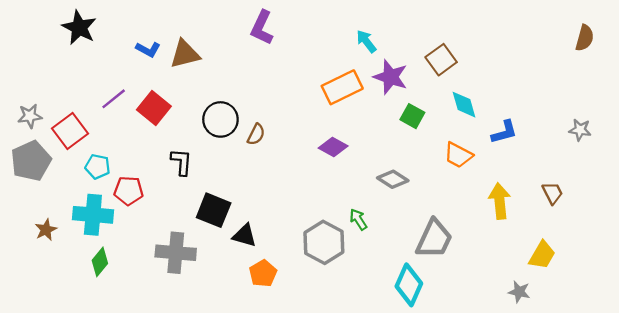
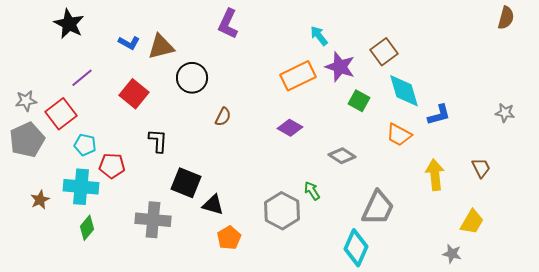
brown semicircle: (585, 38) -> (506, 18), moved
purple line: (114, 99) -> (82, 78), moved
cyan diamond: (464, 105) -> (404, 91), size x1.4
black circle: (220, 119) -> (192, 78), moved

